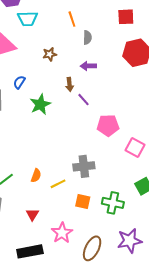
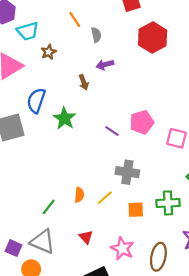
brown star: (50, 54) -> (49, 52), moved
blue semicircle: (19, 82) -> (36, 101), size x1.6
brown arrow: (69, 84) -> (84, 82), moved
purple line: (83, 100) -> (112, 131), moved
gray cross: (84, 166) -> (127, 172), turned 30

